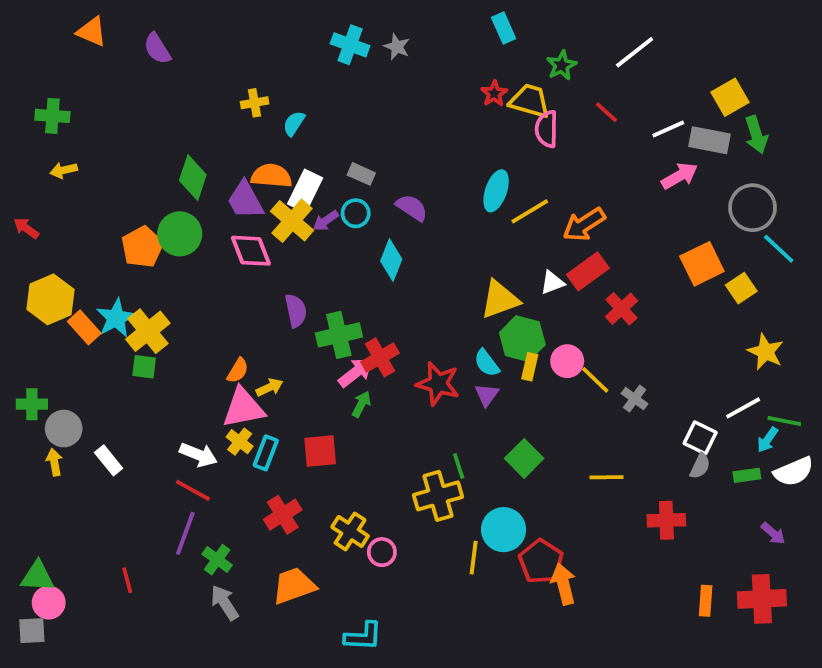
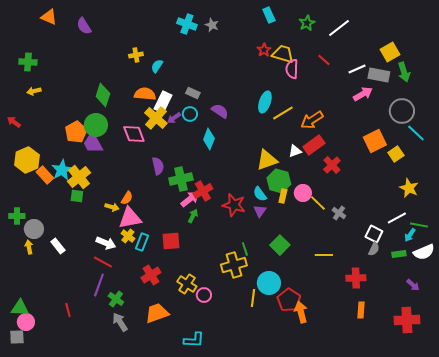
green star: (562, 65) -> (307, 23), moved
purple trapezoid: (245, 200) -> (93, 143), moved
yellow arrow: (270, 387) -> (112, 207), moved, turned 40
orange rectangle: (706, 601) -> (361, 310), moved

